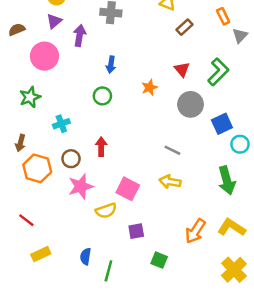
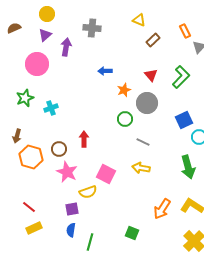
brown semicircle: (17, 30) -> (14, 28), moved
blue arrow: (111, 65) -> (105, 71), moved, turned 80
green circle: (102, 96) -> (125, 119), moved
gray circle: (191, 104) -> (147, 103), moved
cyan cross: (61, 124) -> (51, 108), moved
pink star: (81, 186) -> (67, 172), turned -30
red line: (26, 220) -> (29, 207), moved
purple square: (136, 231) -> (72, 209), moved

